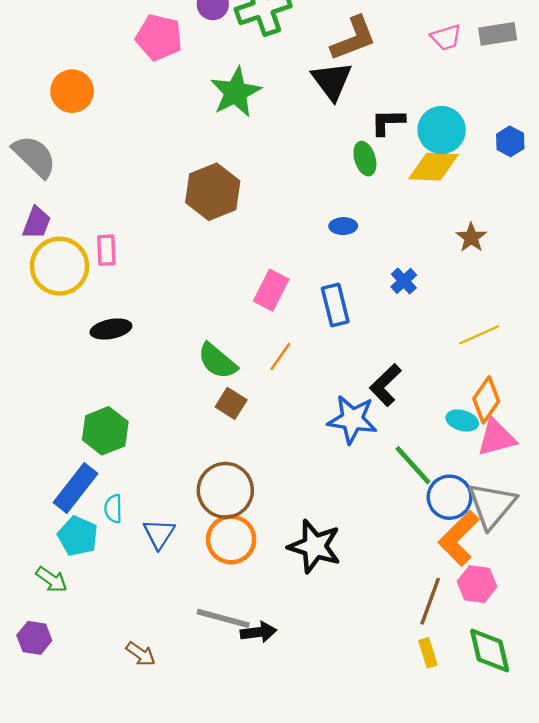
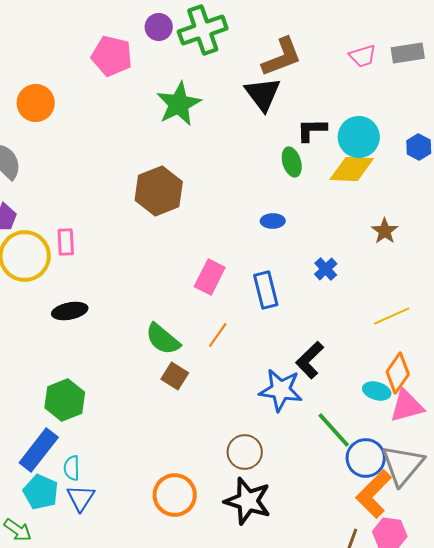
brown circle: (225, 490) -> (245, 452), moved, size x0.7
blue triangle: (159, 534) -> (81, 498), moved

